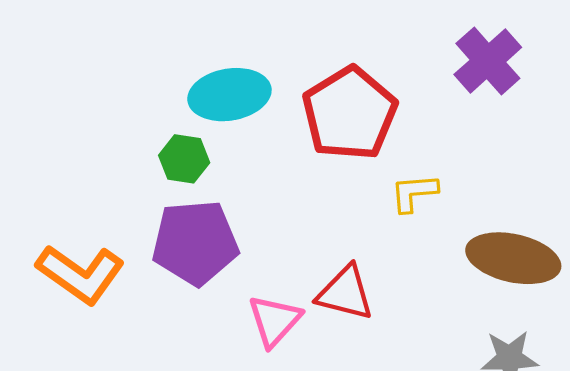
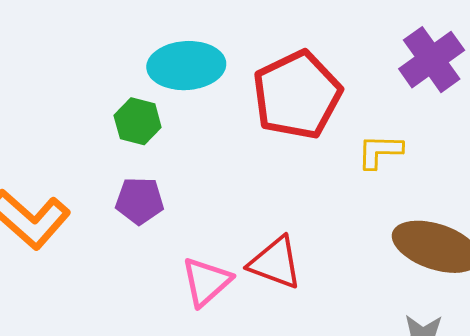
yellow L-shape: (414, 193) -> (380, 151), moved
purple pentagon: (195, 243) -> (140, 201), size x0.6

